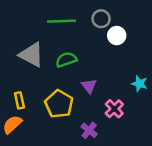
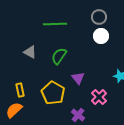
gray circle: (101, 19) -> (99, 17), moved
gray triangle: (31, 55) -> (30, 52), size x0.6
green semicircle: (66, 60) -> (59, 56), turned -36

